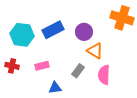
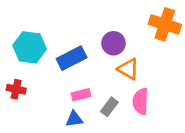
blue rectangle: (53, 30) -> (72, 58), moved
pink rectangle: (42, 66) -> (81, 95), moved
gray rectangle: (78, 71) -> (109, 107), moved

